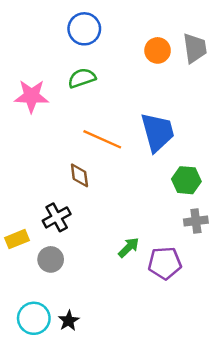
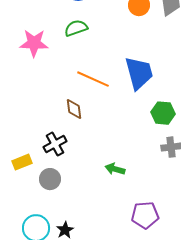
green arrow: (129, 247) -> (115, 169), turned -120
purple pentagon: (165, 263) -> (145, 215), moved

